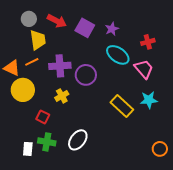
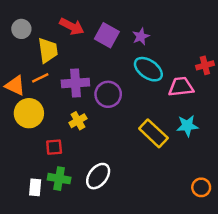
gray circle: (29, 19) -> (21, 29), moved
red cross: (148, 42) -> (205, 65), moved
pink trapezoid: (144, 69) -> (181, 87), turned -55
red square: (43, 117) -> (54, 147), turned -32

